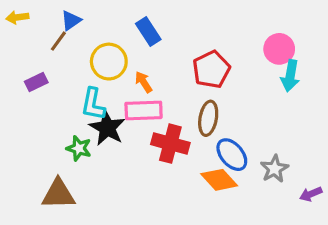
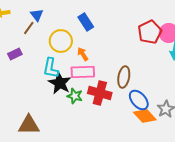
blue triangle: (71, 21) -> (37, 15), turned -32
red pentagon: (211, 69) -> (150, 32), moved
green star: (79, 148) -> (75, 96), moved
orange diamond: (219, 180) -> (145, 116), moved

